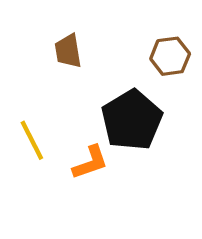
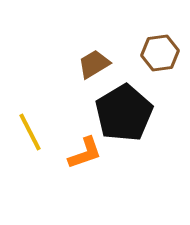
brown trapezoid: (68, 51) -> (94, 64), moved, turned 68

